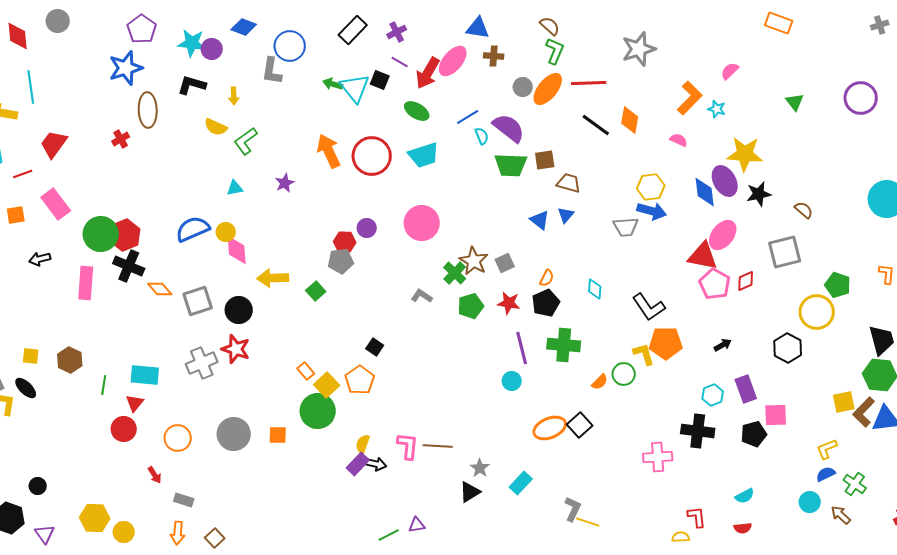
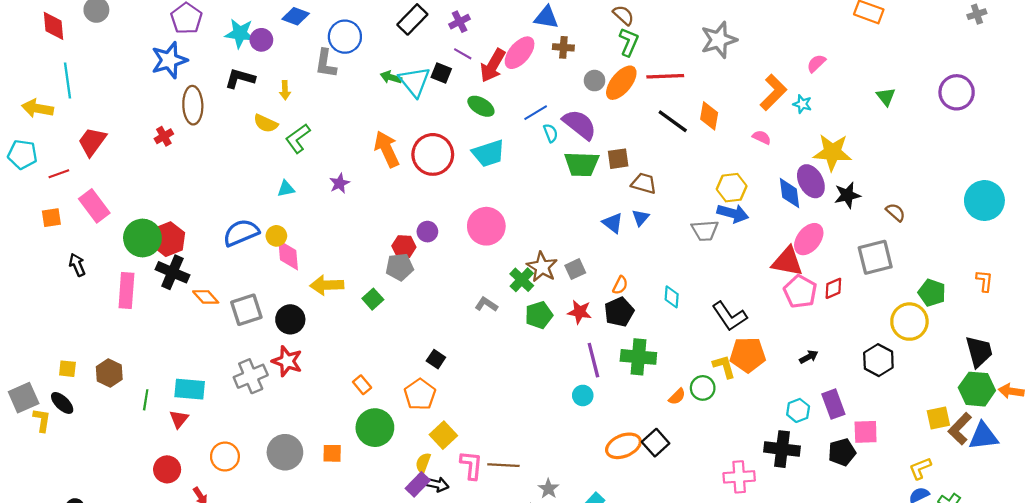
black arrow: (40, 259) -> (77, 265), turned 80
yellow square: (327, 385) -> (443, 435), moved
red circle: (124, 429) -> (167, 469), moved

